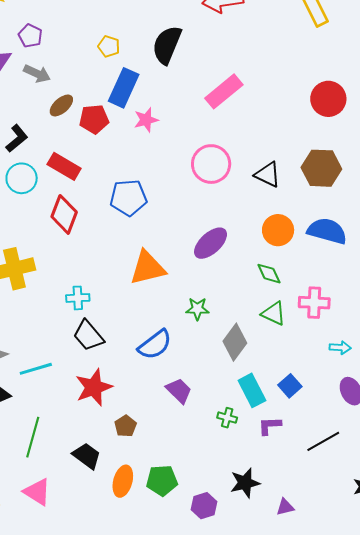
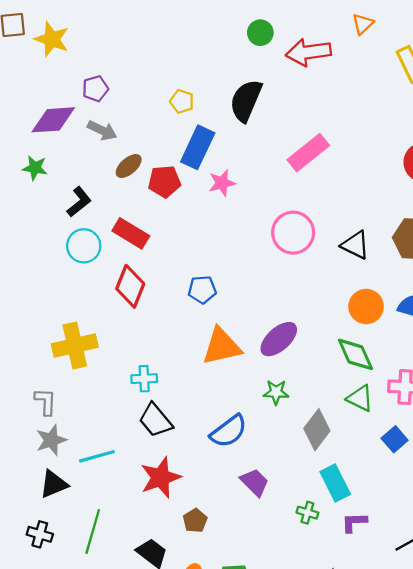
purple pentagon: (30, 36) -> (95, 89), turned 30
blue pentagon: (128, 198) -> (202, 290), moved, size x0.7
purple ellipse: (211, 243) -> (279, 339), moved
green diamond: (269, 274) -> (355, 354), size x1.4
blue square: (290, 386) -> (395, 439), moved

